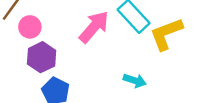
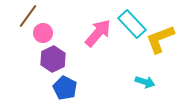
cyan arrow: (135, 81) -> (145, 82), moved

